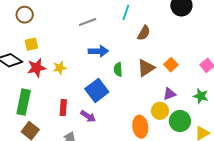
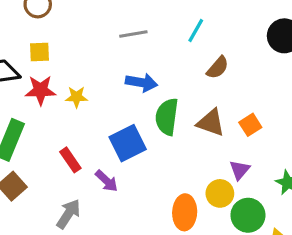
brown triangle: (146, 68) -> (211, 123), turned 42
green semicircle: (118, 69) -> (167, 117), size x1.6
purple triangle: (169, 94) -> (240, 170), turned -40
red rectangle: (63, 108) -> (70, 160), turned -49

